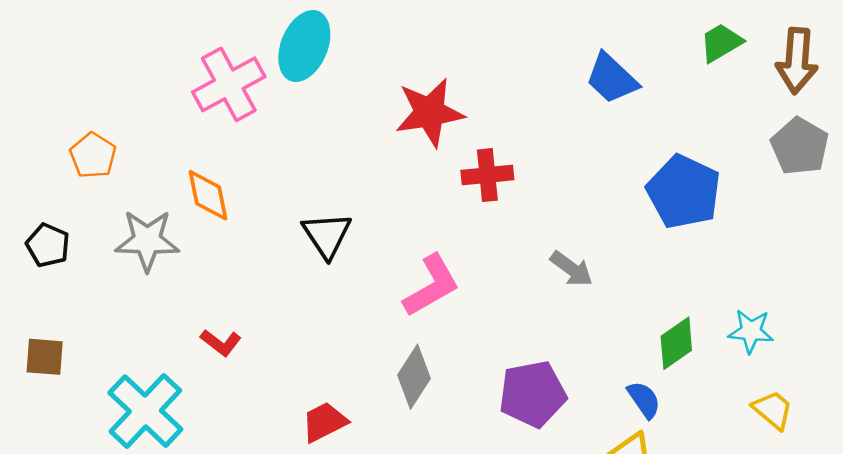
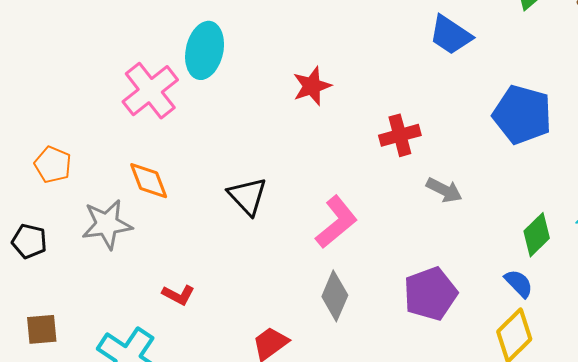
red star: (430, 113) -> (312, 86), size x0.7
red cross: (487, 175) -> (400, 135), moved

